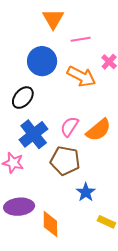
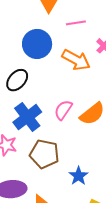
brown pentagon: (65, 161) -> (44, 154), moved

